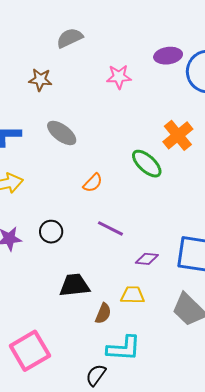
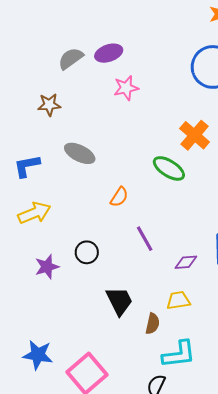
purple ellipse: (168, 56) -> (109, 53), moved
purple line: (110, 228) -> (145, 239), turned 44
black trapezoid: (74, 285) -> (119, 301), turned 80

